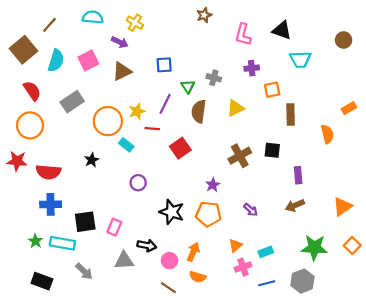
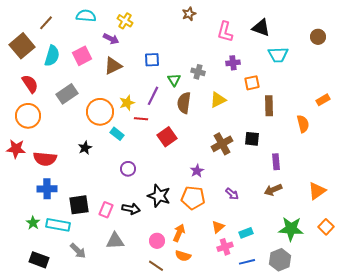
black arrow: (147, 245) -> (131, 209), moved

